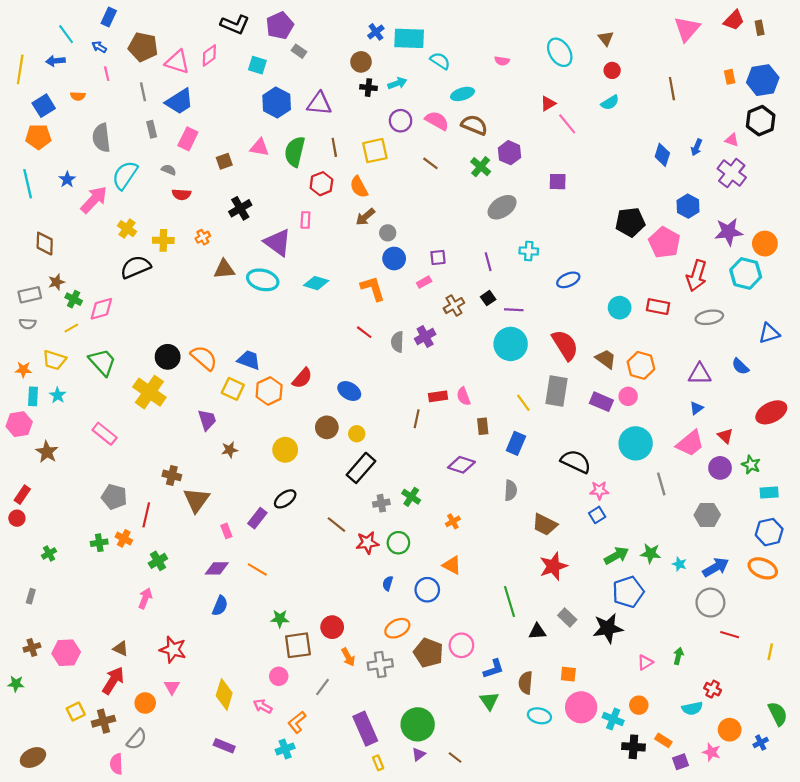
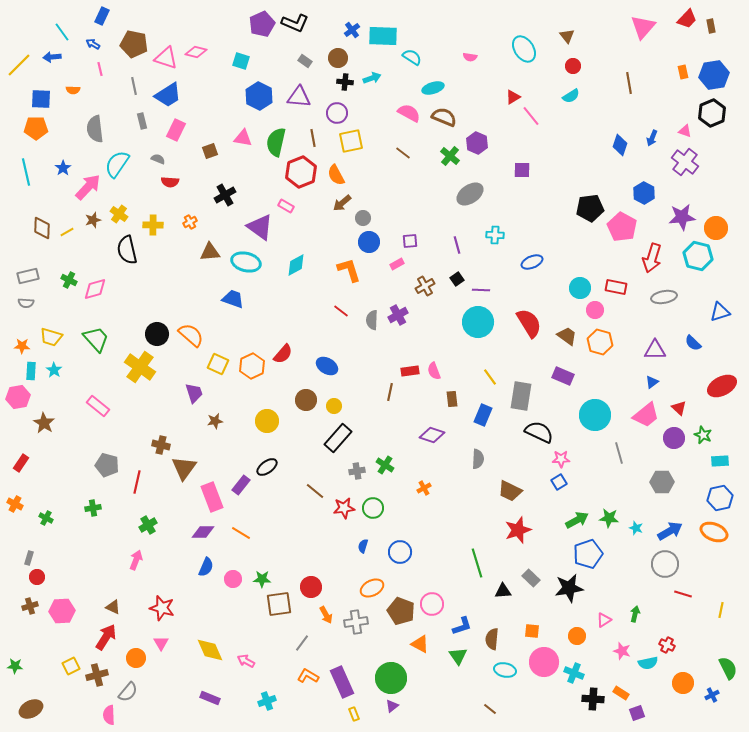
black L-shape: (235, 25) -> (295, 23), moved
gray rectangle: (299, 51) -> (305, 61), moved
pink diamond: (209, 55) -> (196, 52), turned 50
yellow line: (20, 69) -> (19, 65), turned 36
blue square: (44, 106) -> (41, 99), turned 35
purple circle: (401, 121) -> (337, 113), moved
red hexagon: (321, 184) -> (301, 172), size x1.4
pink rectangle: (305, 220) -> (286, 206), turned -63
black semicircle: (136, 267) -> (127, 250), turned -80
brown star: (56, 282) -> (93, 220), moved
cyan diamond: (316, 283) -> (296, 265), turned -45
yellow line: (71, 328) -> (67, 232), moved
blue trapezoid: (249, 360) -> (233, 299), moved
gray rectangle: (557, 391) -> (521, 396), moved
pink circle: (628, 396) -> (595, 310), moved
red circle: (17, 518) -> (37, 577), moved
pink rectangle: (226, 531) -> (212, 497), size x2.0
orange cross: (124, 538) -> (15, 504), moved
green cross: (49, 553) -> (46, 518), turned -32
orange triangle: (452, 565) -> (420, 644), moved
pink circle: (279, 676) -> (233, 579), moved
green star: (16, 684) -> (15, 666), moved
yellow diamond: (224, 694) -> (210, 650), turned -40
orange circle: (639, 705) -> (577, 636), moved
orange L-shape: (297, 722) -> (308, 676), moved, turned 70
pink star: (711, 752) -> (622, 651), moved
brown line: (455, 757) -> (490, 709), moved

